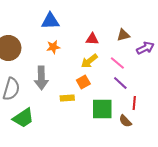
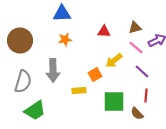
yellow arrow: (89, 61) -> (114, 60), moved
pink line: (117, 63) -> (136, 48), moved
purple line: (120, 83) -> (142, 72), moved

